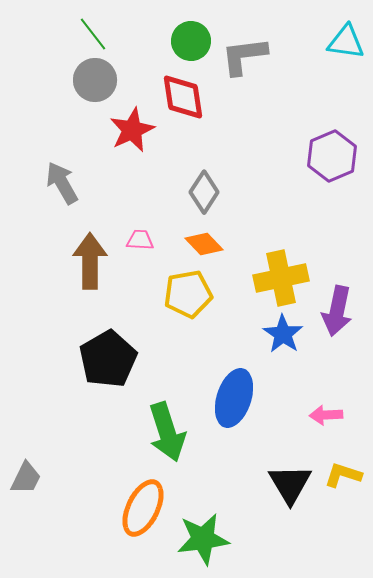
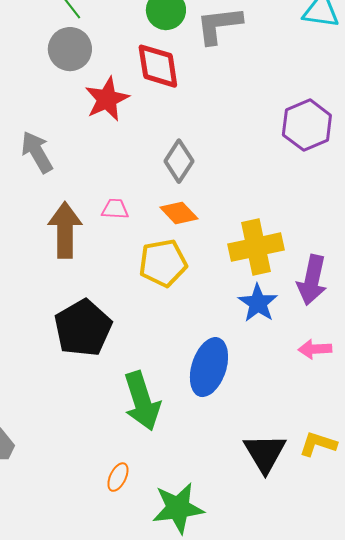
pink arrow: (326, 415) -> (315, 349), moved
orange ellipse: (143, 508) -> (118, 477), size x0.5

